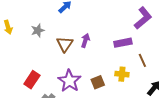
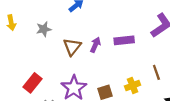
purple rectangle: (123, 43) -> (124, 40), moved
yellow cross: (122, 74) -> (133, 86), turned -32

